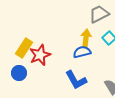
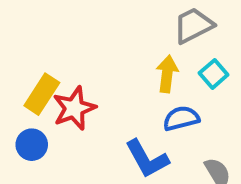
blue semicircle: (82, 52) -> (181, 118), moved

